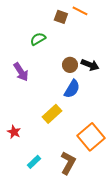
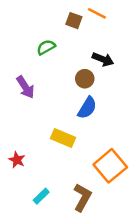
black arrow: (90, 65) -> (103, 59), moved
yellow rectangle: (52, 114) -> (63, 138), turned 66

